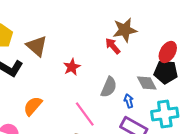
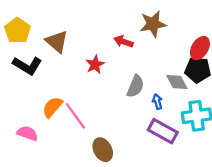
red arrow: (113, 46) -> (123, 42), moved, turned -30
pink line: (85, 114) -> (75, 116), moved

